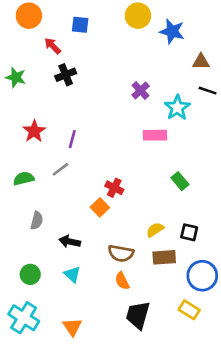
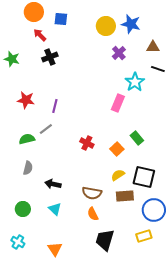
orange circle: (29, 16) -> (34, 12), moved
yellow circle: (138, 16) -> (106, 26), moved
purple cross: (141, 91) -> (119, 53), moved
red star: (34, 131) -> (26, 100), turned -30
pink rectangle: (155, 135) -> (118, 103), turned -66
green semicircle: (24, 178) -> (27, 139), moved
orange square: (100, 207) -> (117, 149), moved
black square: (189, 232) -> (144, 177), size x1.6
yellow rectangle: (189, 310) -> (144, 236), turned -49
cyan cross: (24, 318) -> (18, 242), size x0.6

